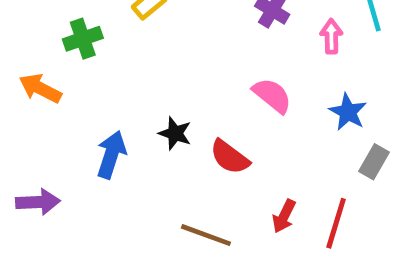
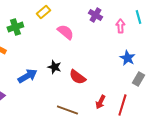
pink semicircle: (272, 95) -> (65, 32), moved
blue arrow: (111, 155) -> (27, 76), turned 42

